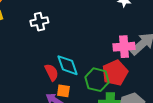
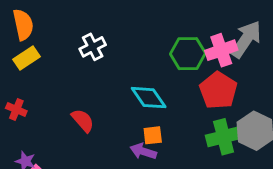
red semicircle: (52, 72) -> (83, 120), moved
green hexagon: (97, 80) -> (188, 54), moved

